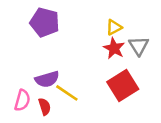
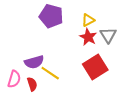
purple pentagon: (45, 22) -> (51, 16), moved

